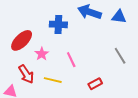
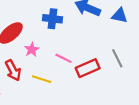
pink line: (71, 60) -> (63, 58), turned -42
red rectangle: (95, 84) -> (88, 68), moved, size x1.5

